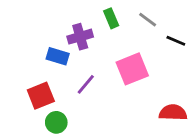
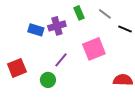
blue rectangle: (58, 56) -> (36, 30), moved
red square: (41, 96) -> (17, 68), moved
green circle: (56, 122) -> (48, 80), moved

